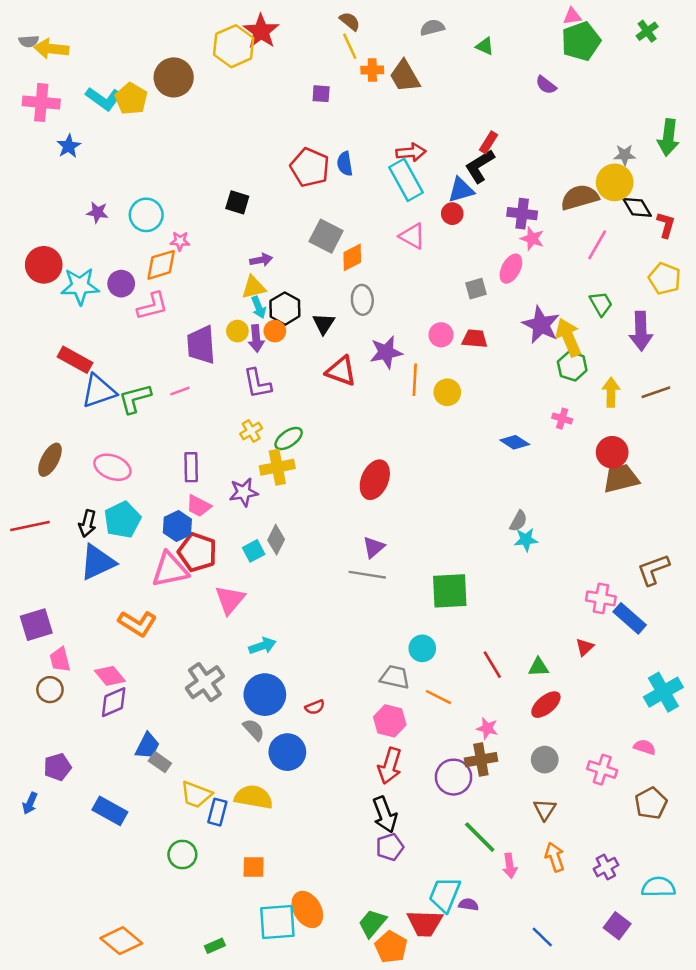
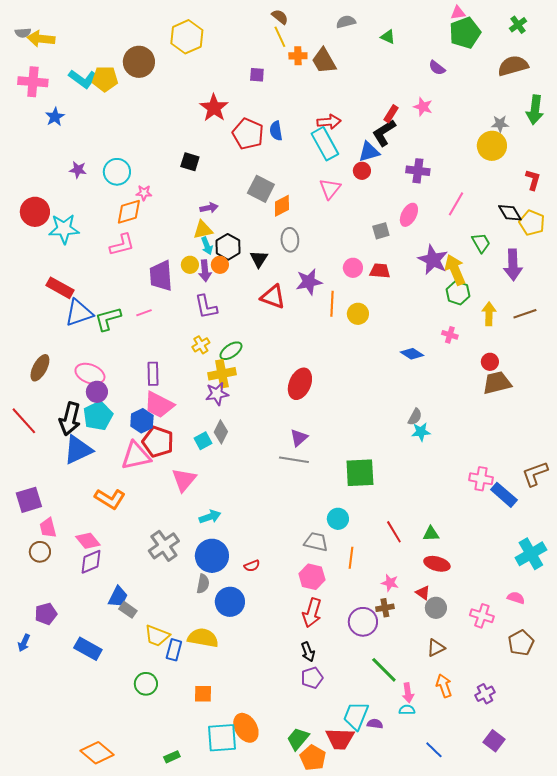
red star: (261, 31) -> (214, 108), moved
yellow pentagon: (131, 99) -> (105, 79), turned -30
brown semicircle: (580, 197) -> (513, 66), moved
black diamond: (637, 207) -> (510, 213), moved
pink triangle: (412, 236) -> (330, 189), turned 40
pink star: (532, 239) -> (423, 107), moved
pink line: (597, 245) -> (456, 204), moved
purple circle: (121, 284) -> (97, 392), moved
red circle: (612, 452) -> (490, 362), size x0.7
purple star: (244, 492) -> (217, 394), moved
pink trapezoid: (199, 506) -> (159, 405), size x1.5
black arrow: (87, 523) -> (70, 419), size x1.5
red line: (30, 526) -> (24, 421), turned 60
brown L-shape: (653, 570) -> (535, 474), moved
red triangle: (585, 647) -> (423, 593), moved, turned -42
orange line: (438, 697) -> (351, 558), turned 70
red ellipse: (546, 705) -> (437, 564), turned 55
gray semicircle: (254, 730) -> (203, 584), turned 54
brown cross: (481, 760) -> (385, 608), size x0.7
brown triangle: (545, 810) -> (436, 648), turned 30
black arrow: (385, 815) -> (308, 652), size x0.7
cyan semicircle: (658, 887) -> (407, 710), moved, size x0.6

